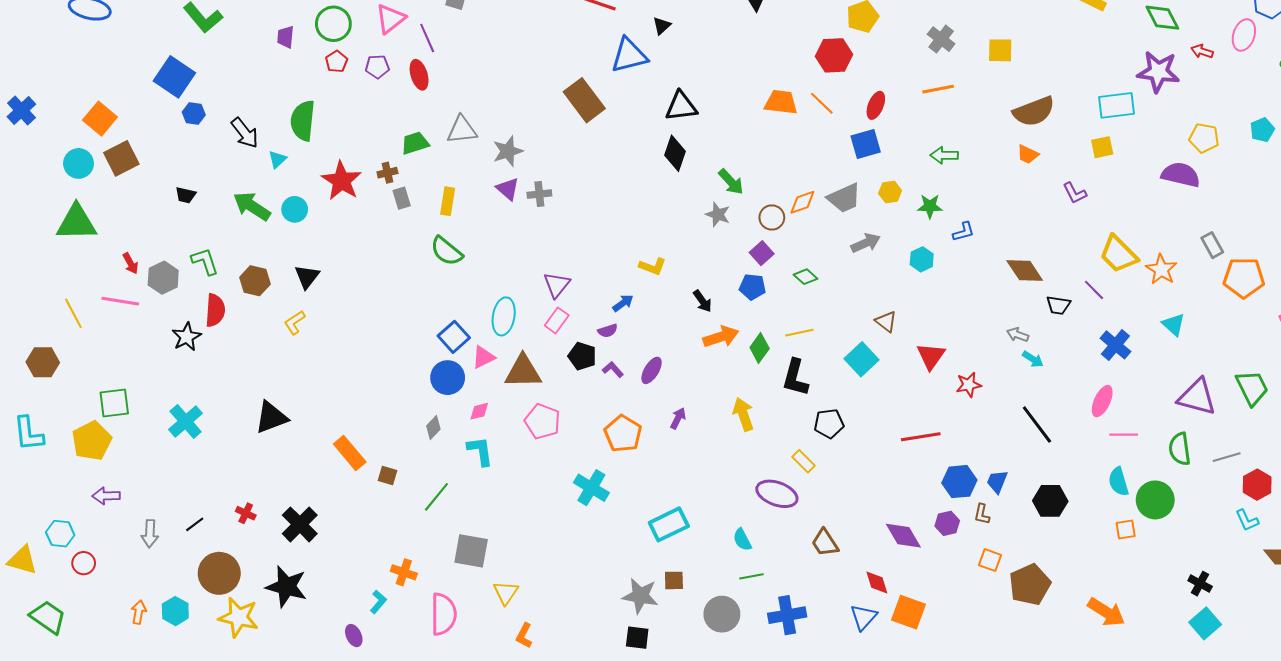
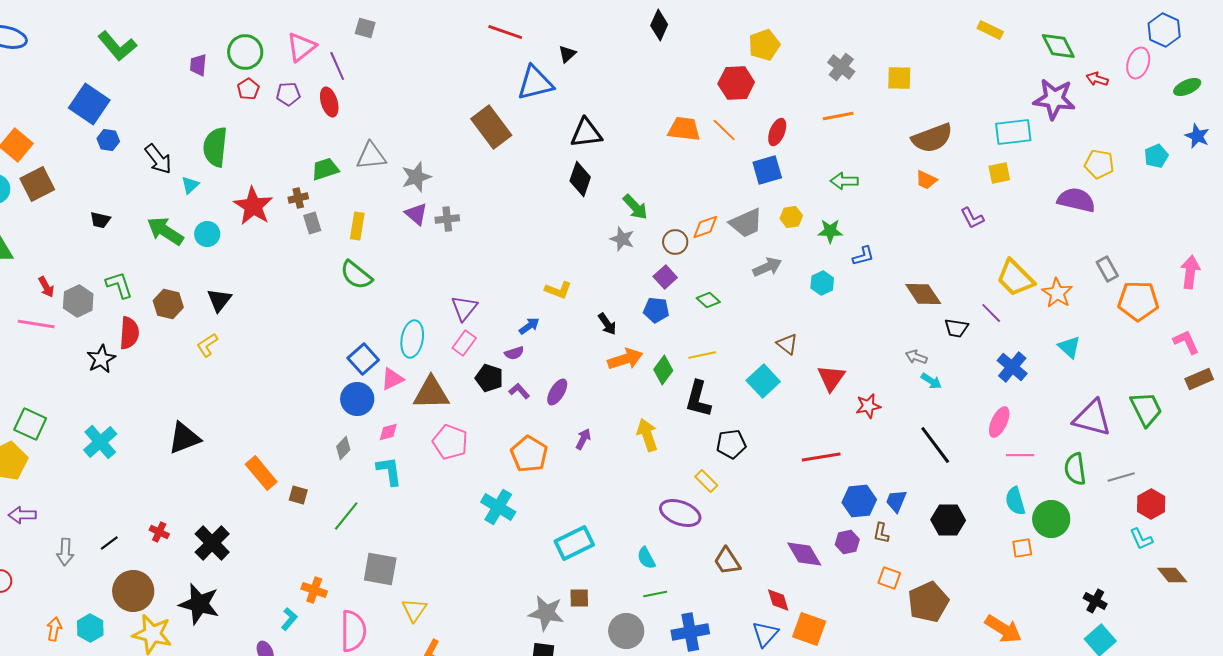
green square: (114, 403) -> (30, 424), turned 32

